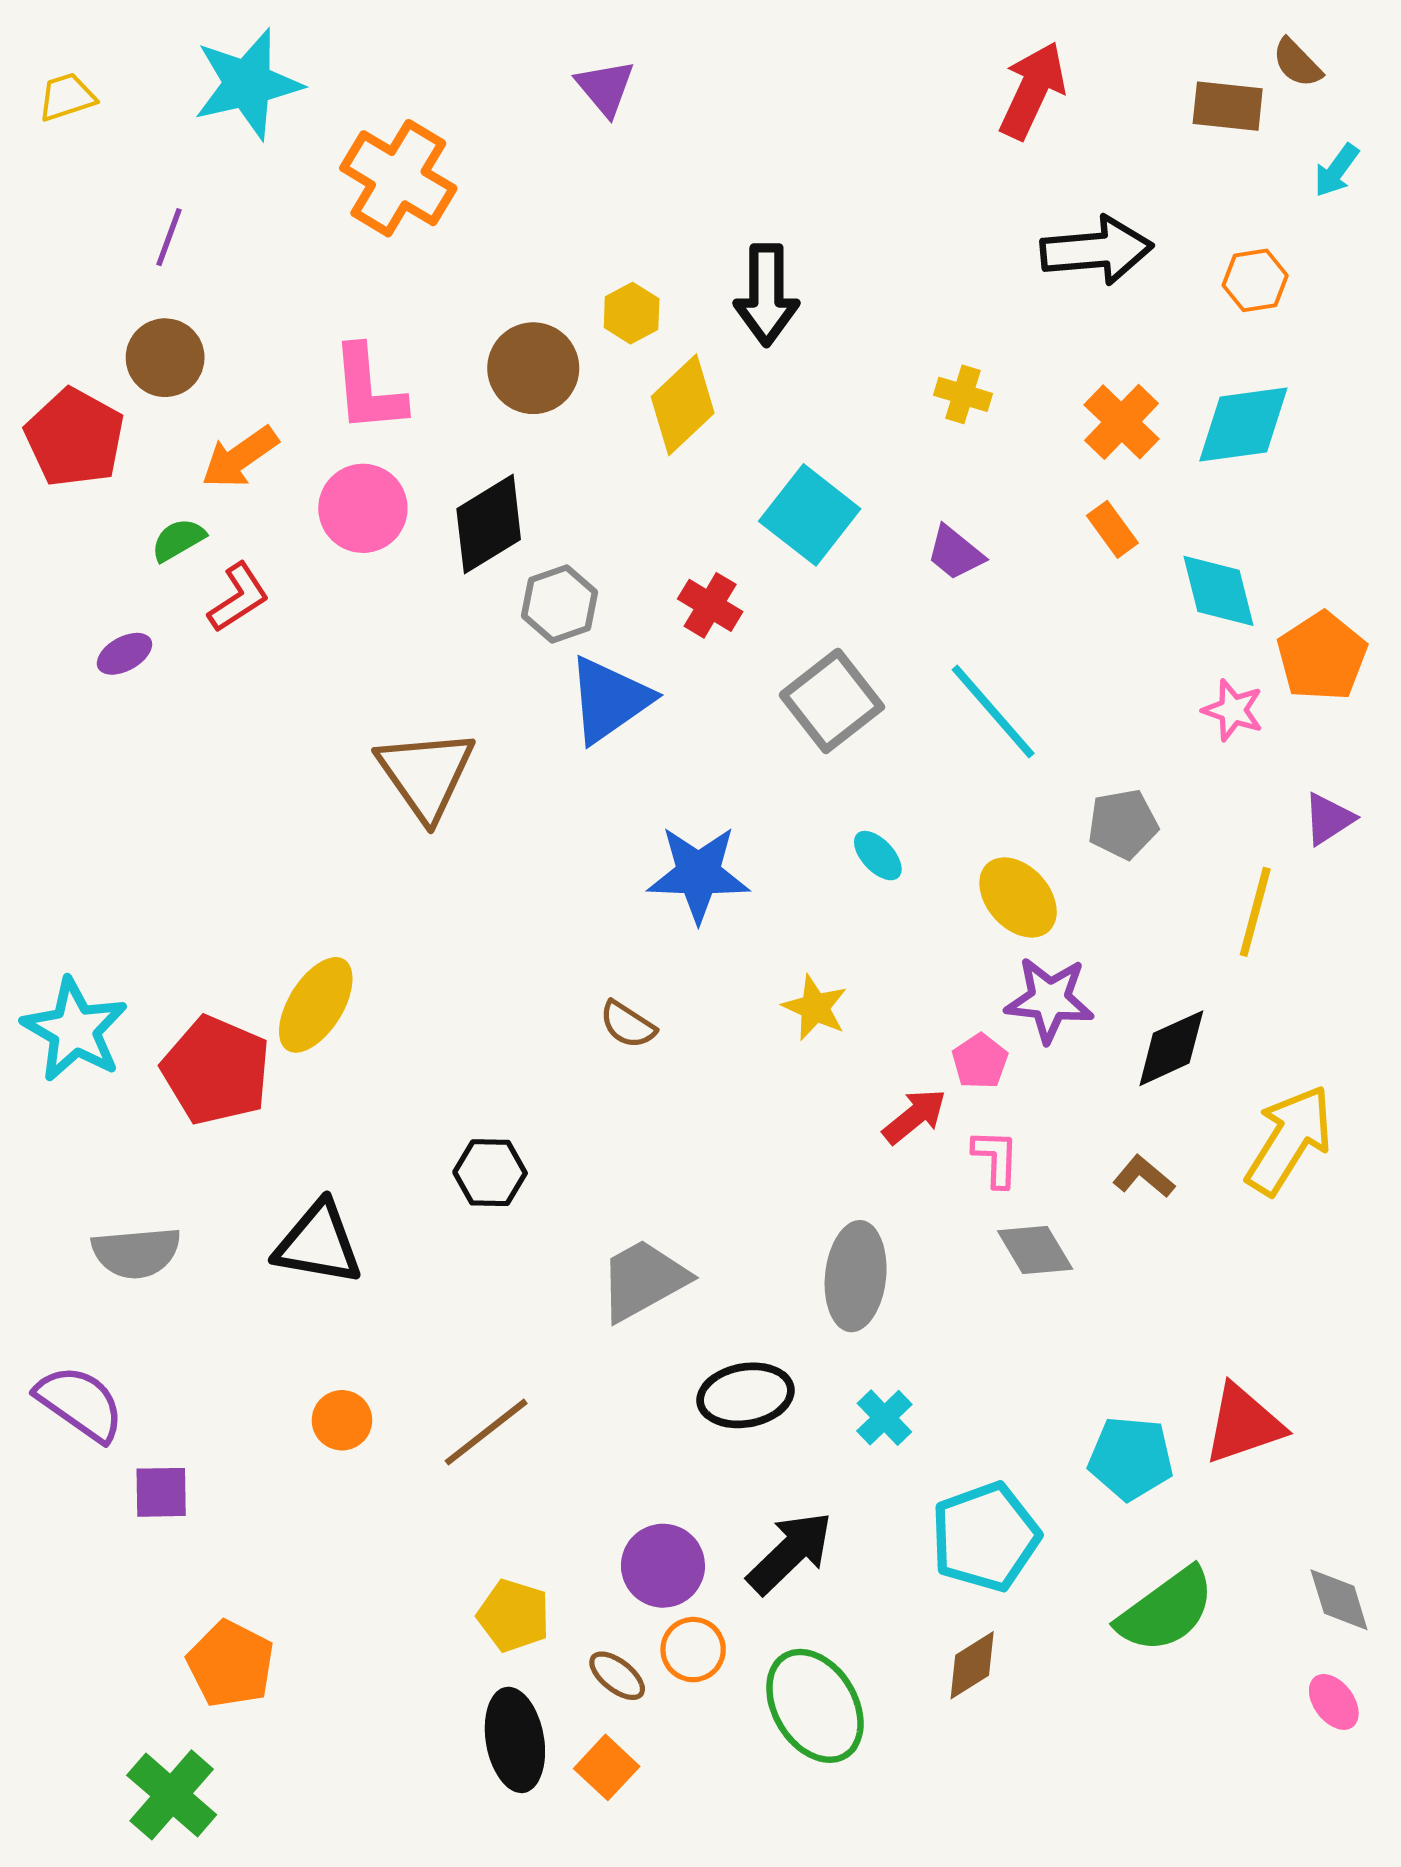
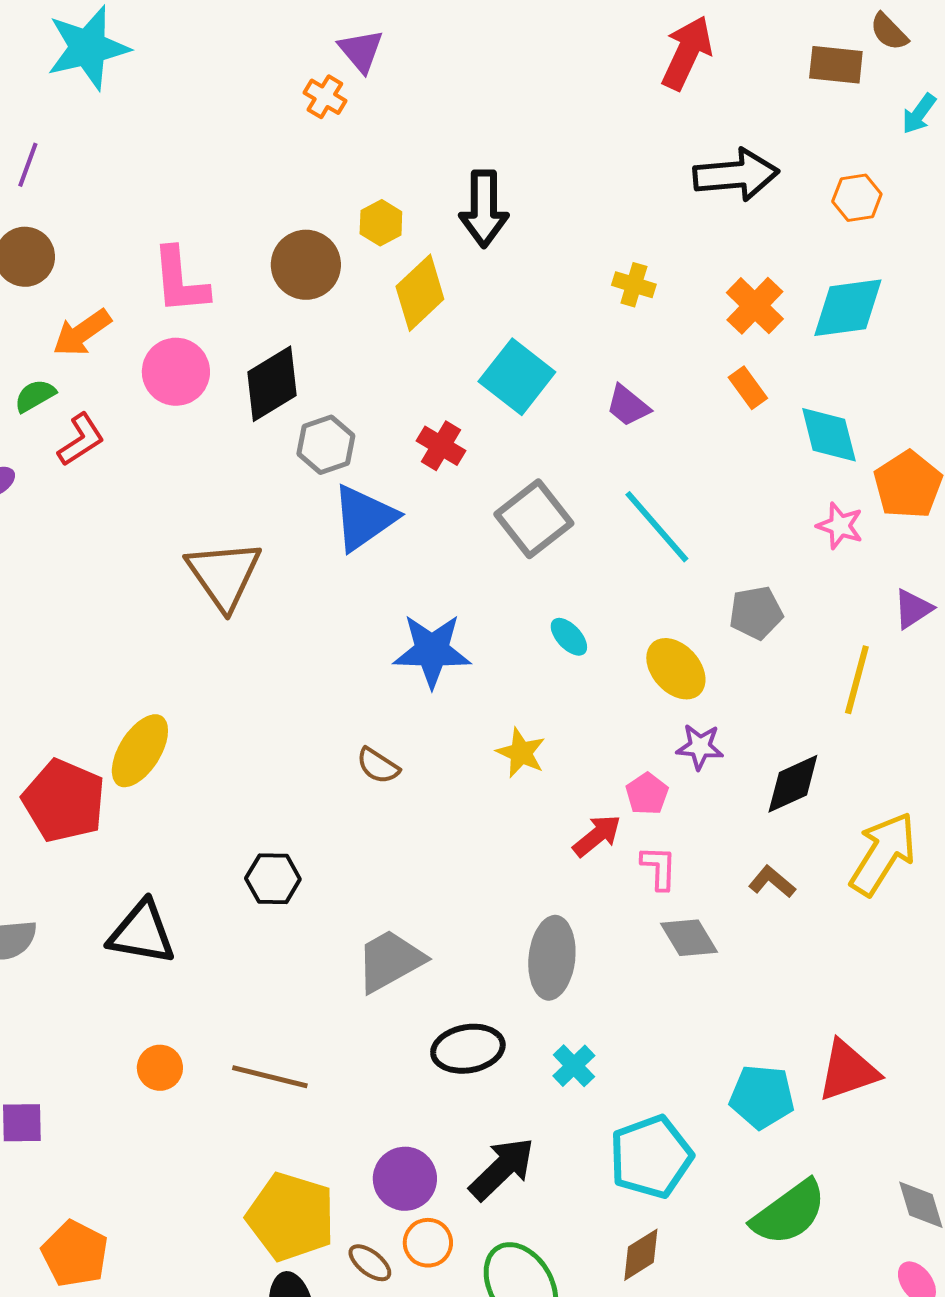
orange cross: (398, 178) -> (325, 97), moved, size x0.5
purple star: (1049, 1000) -> (700, 747), size x0.7
brown line: (486, 1432) -> (270, 1077), turned 52
yellow pentagon: (514, 1615) -> (291, 1217), size x1.6

